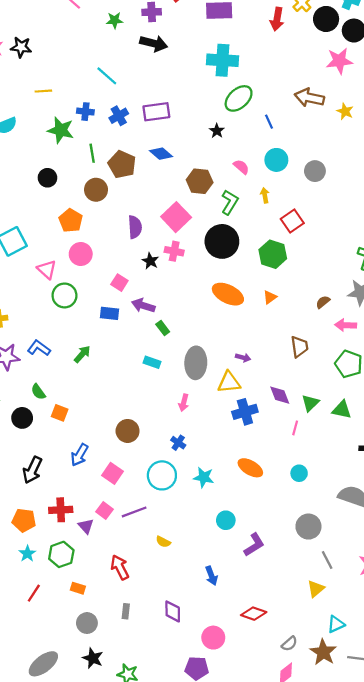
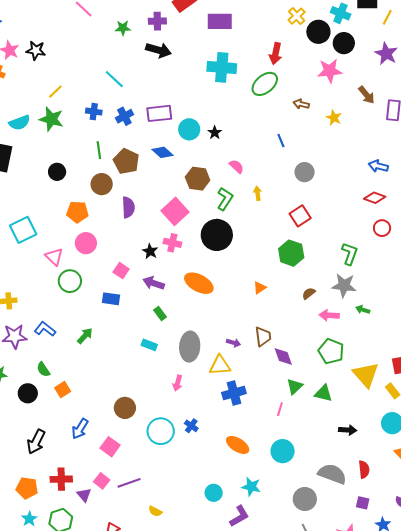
red arrow: (277, 19) -> (276, 54), moved
yellow line: (43, 91) -> (55, 92), turned -42
green ellipse: (239, 98) -> (265, 84), moved
brown arrow: (309, 98) -> (301, 104), size x0.6
blue line: (269, 122) -> (281, 140), moved
green star: (61, 130) -> (51, 119), moved
cyan circle: (276, 160) -> (189, 129), moved
orange pentagon: (71, 220) -> (77, 212), turned -30
red square: (292, 221) -> (300, 216), moved
purple semicircle: (135, 227) -> (128, 207), moved
green hexagon: (273, 254) -> (291, 253), moved
orange ellipse: (228, 294) -> (199, 283), moved
purple arrow: (143, 306) -> (154, 283), moved
brown trapezoid: (299, 347) -> (263, 337), moved
purple diamond: (280, 395) -> (283, 356), moved
orange square: (60, 413) -> (63, 390), turned 35
blue cross: (178, 443) -> (191, 426), moved
cyan circle: (299, 473) -> (283, 451), size x1.5
cyan circle: (162, 475) -> (161, 431), moved
cyan star: (204, 477) -> (251, 487), moved
gray circle: (308, 527) -> (305, 499), moved

